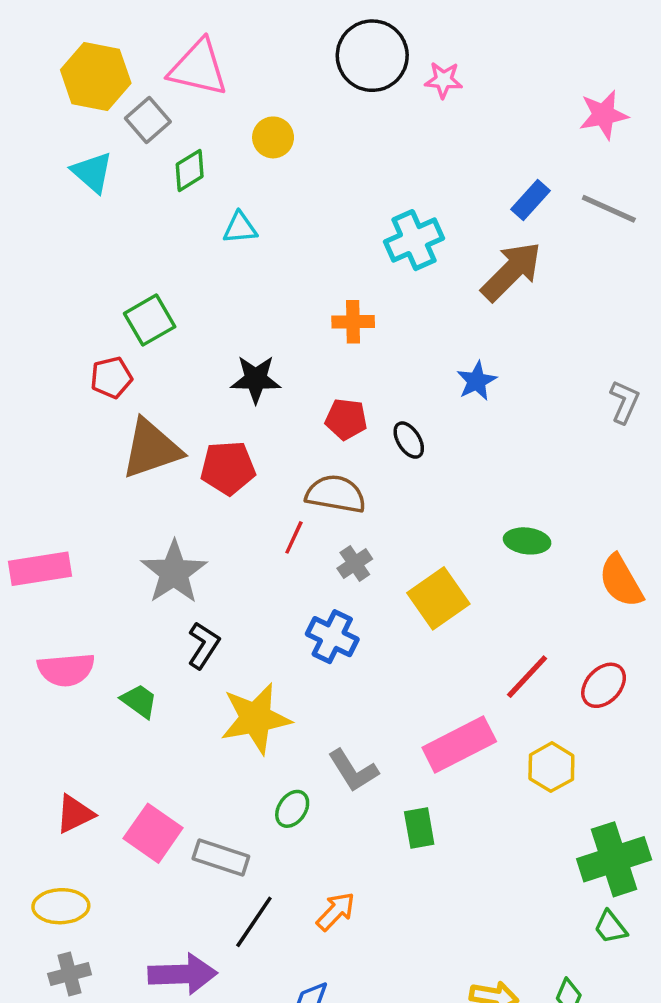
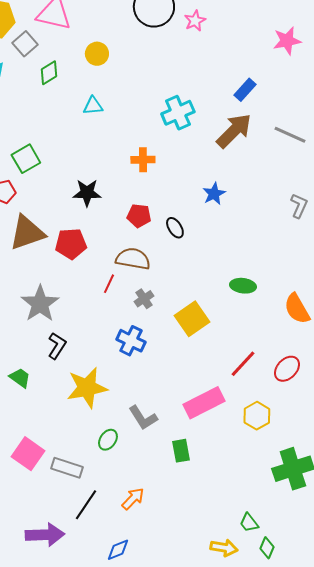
pink star: (444, 80) -> (195, 21), turned -30
gray line: (609, 209) -> (290, 135), moved
cyan triangle: (240, 228) -> (93, 106), moved
green trapezoid: (611, 927) -> (249, 523), moved

